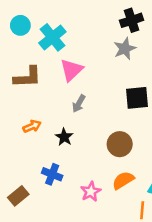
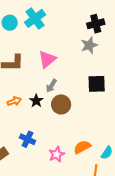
cyan cross: (52, 37) -> (35, 18), moved
black star: (64, 137) -> (36, 101), moved
brown circle: (120, 144) -> (61, 104), moved

